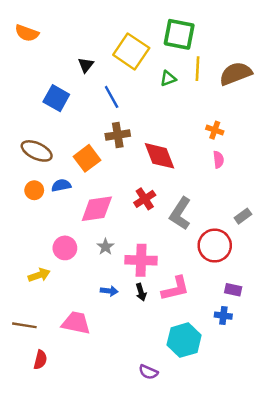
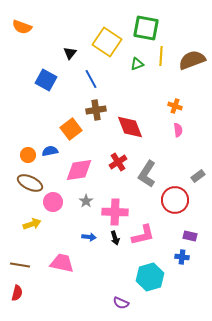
brown ellipse: (37, 151) -> (30, 183), moved
red semicircle: (40, 360) -> (17, 293), moved

